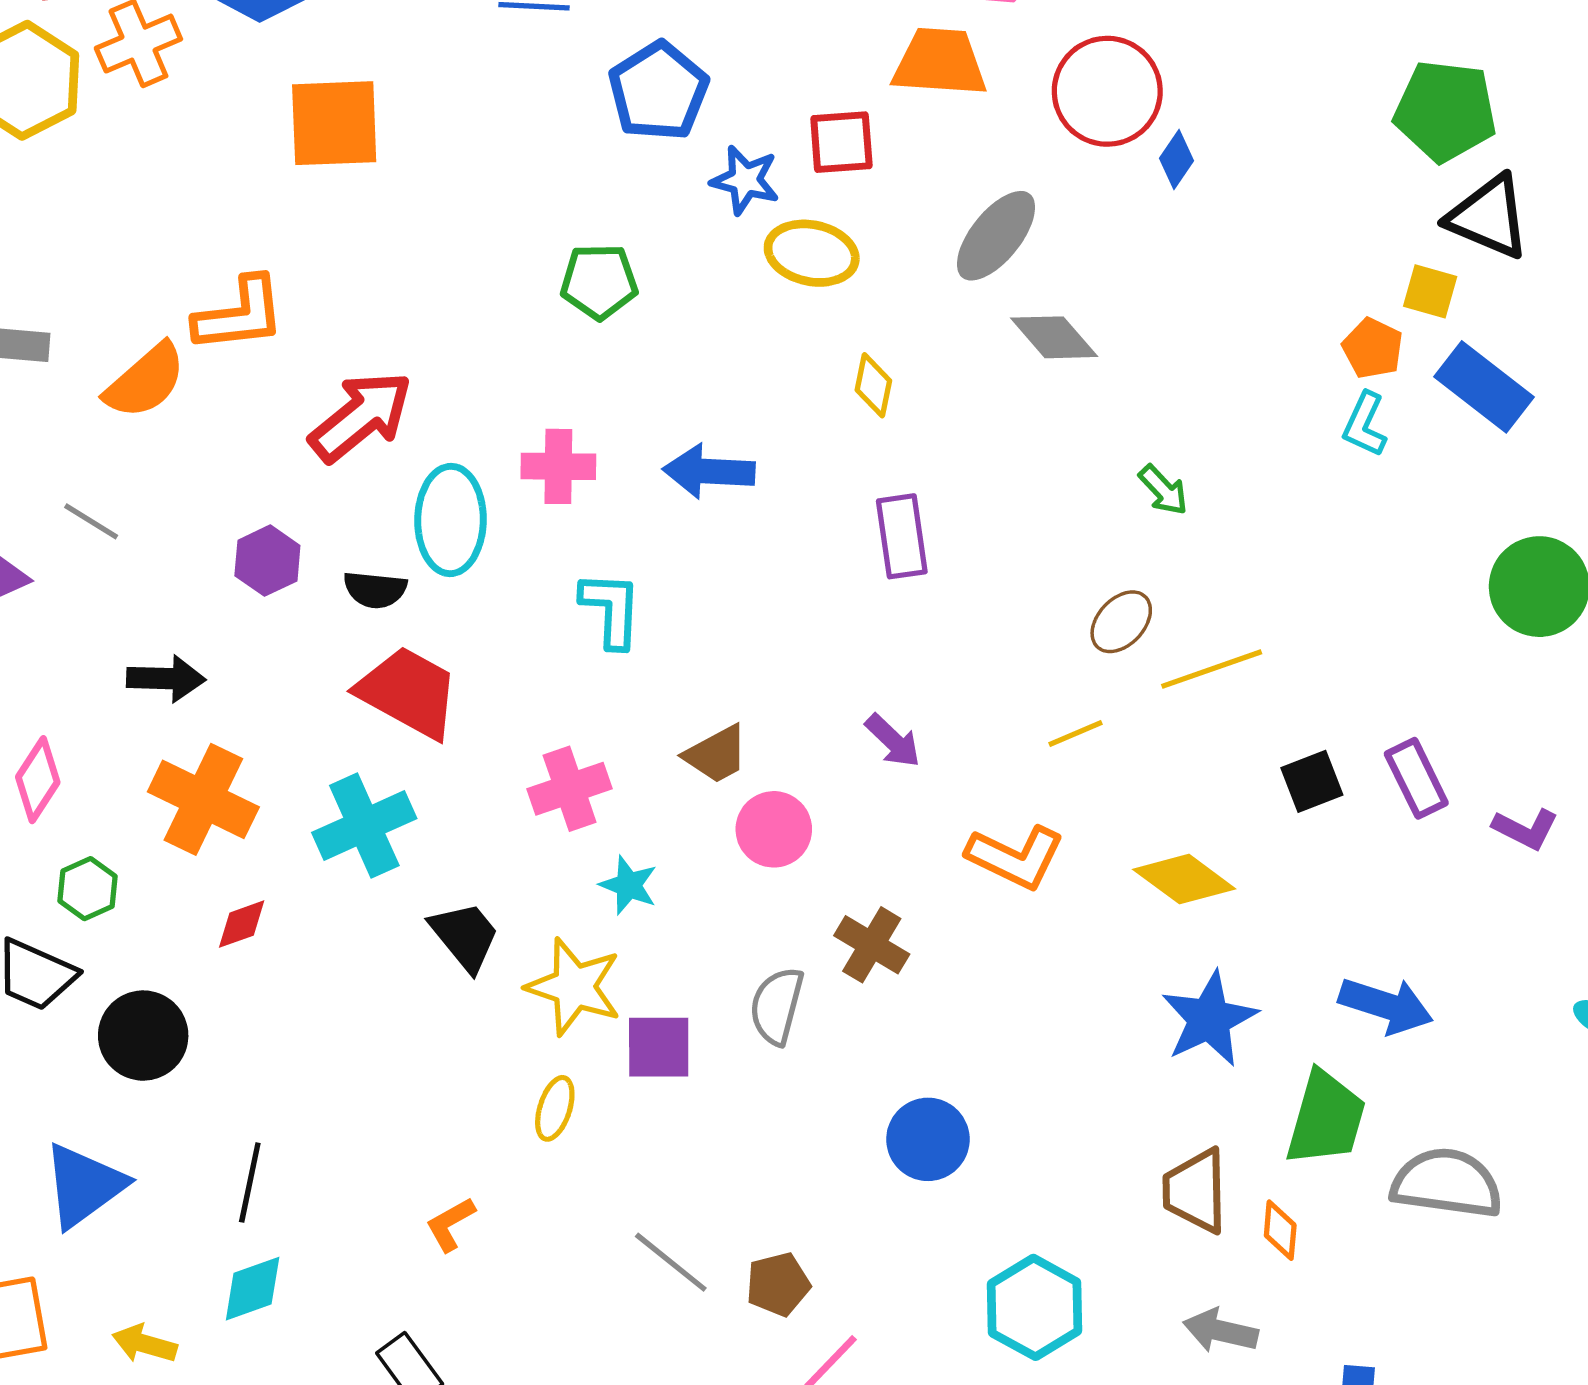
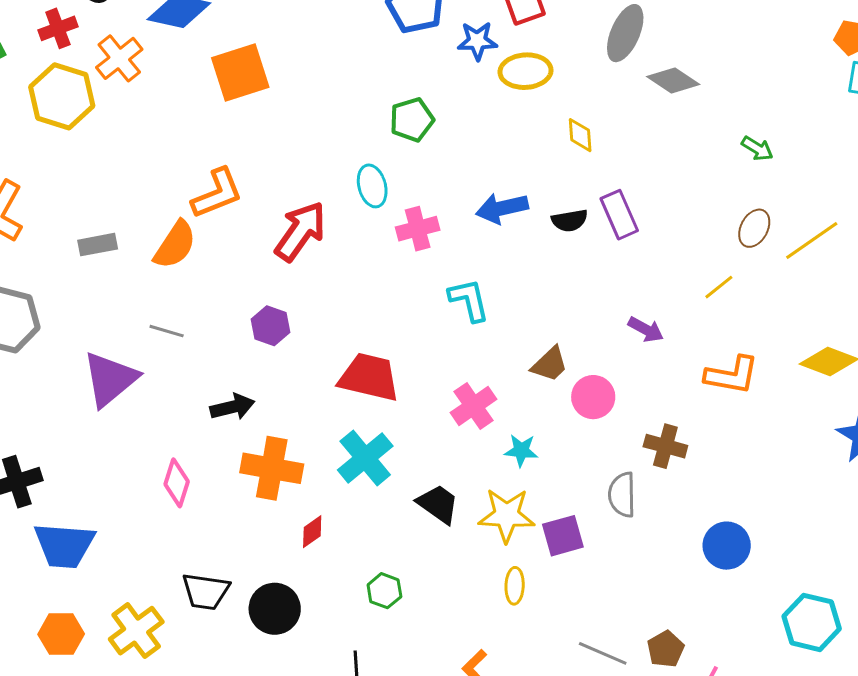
cyan ellipse: (450, 520) -> (372, 186), moved, size x0.7
black semicircle: (375, 590) -> (570, 221), moved
yellow line: (1076, 734) -> (719, 287), moved
green hexagon: (88, 889) -> (384, 591), moved

